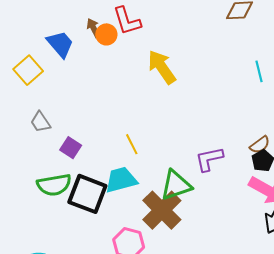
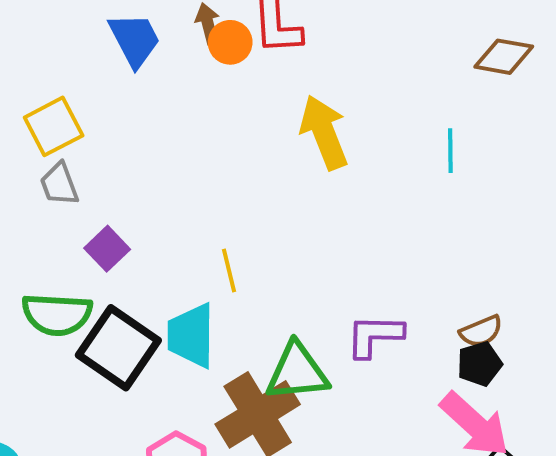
yellow square: (28, 70) -> (54, 126), moved
cyan line: (259, 71) -> (450, 151), moved
cyan trapezoid: (121, 180) -> (191, 336), turned -88

